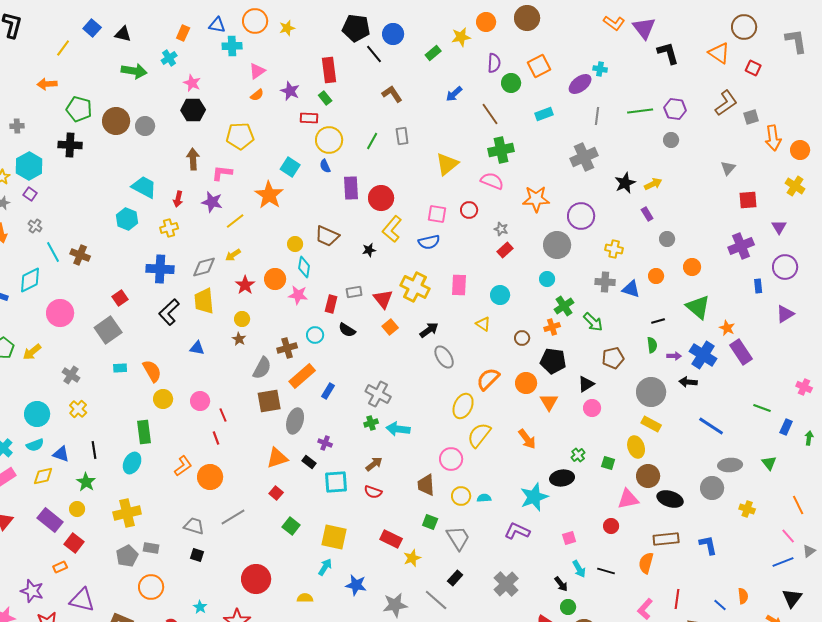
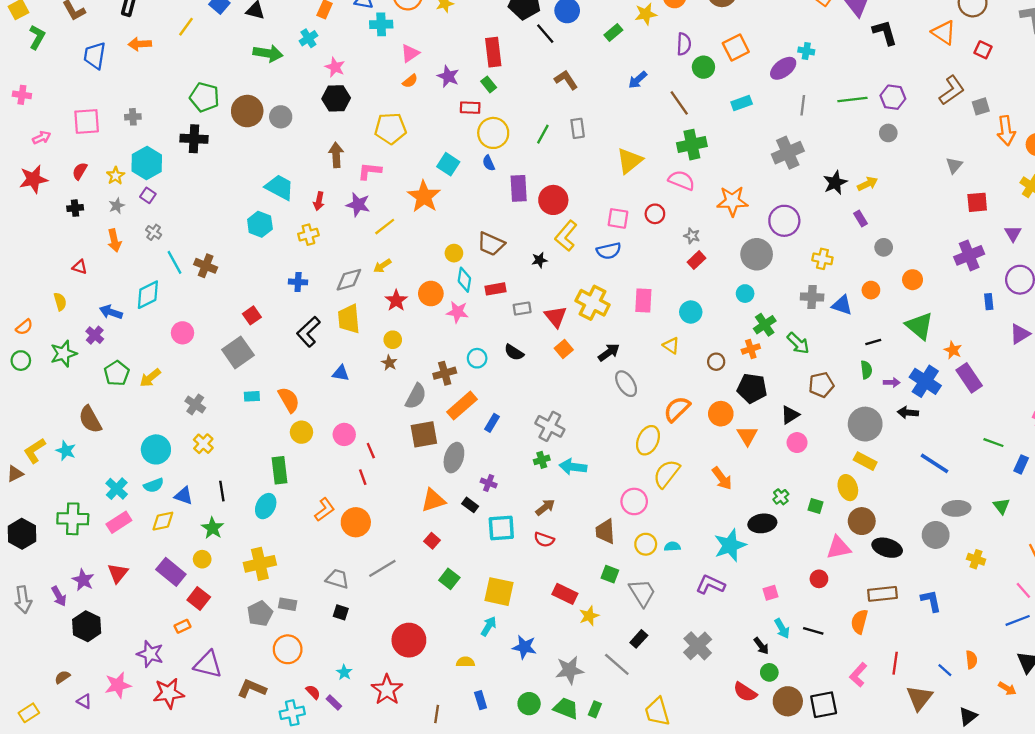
orange arrow: (47, 84) -> (140, 44), moved
blue cross: (160, 269) -> (298, 282), size x0.6
red rectangle: (331, 304) -> (496, 289), moved, turned 66
pink circle: (60, 313) -> (183, 333), size x0.7

